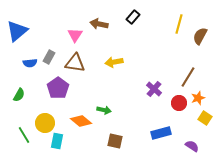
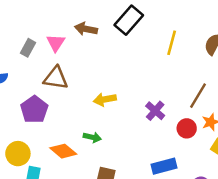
black rectangle: (133, 17) -> (129, 20), size x1.6
yellow line: (179, 24) -> (172, 43), moved
gray rectangle: (49, 57) -> (28, 48), moved
yellow arrow: (114, 62) -> (105, 99), moved

